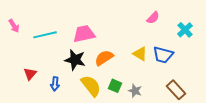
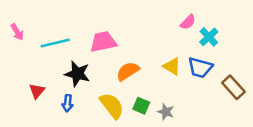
cyan cross: (185, 30) -> (209, 37), moved
black star: (75, 60) -> (77, 74), moved
brown rectangle: (176, 90) -> (233, 87), moved

